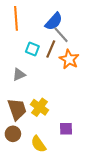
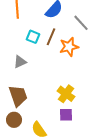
gray line: (61, 35) -> (81, 23), moved
orange star: (69, 59) -> (69, 47), turned 30
yellow cross: (39, 107) -> (66, 94), moved

